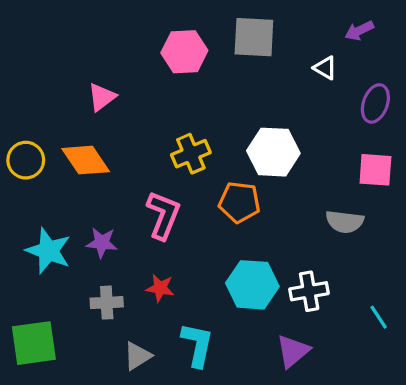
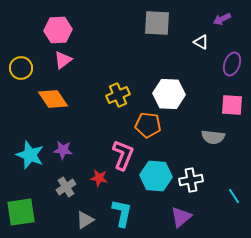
pink hexagon: (184, 52) -> (58, 30), moved
yellow circle: (26, 160) -> (21, 68), moved
pink L-shape: (163, 215) -> (123, 155), moved
gray cross: (107, 303) -> (66, 187), turned -30

